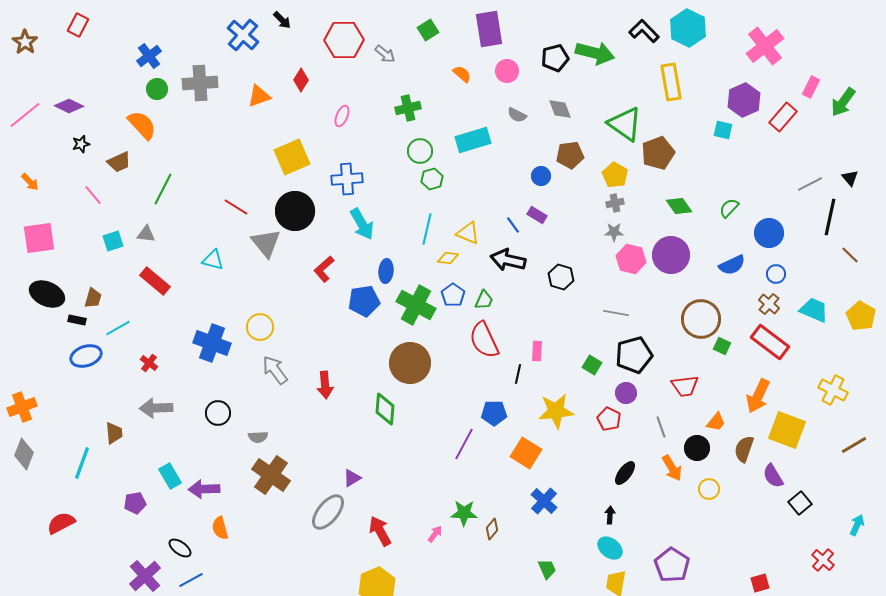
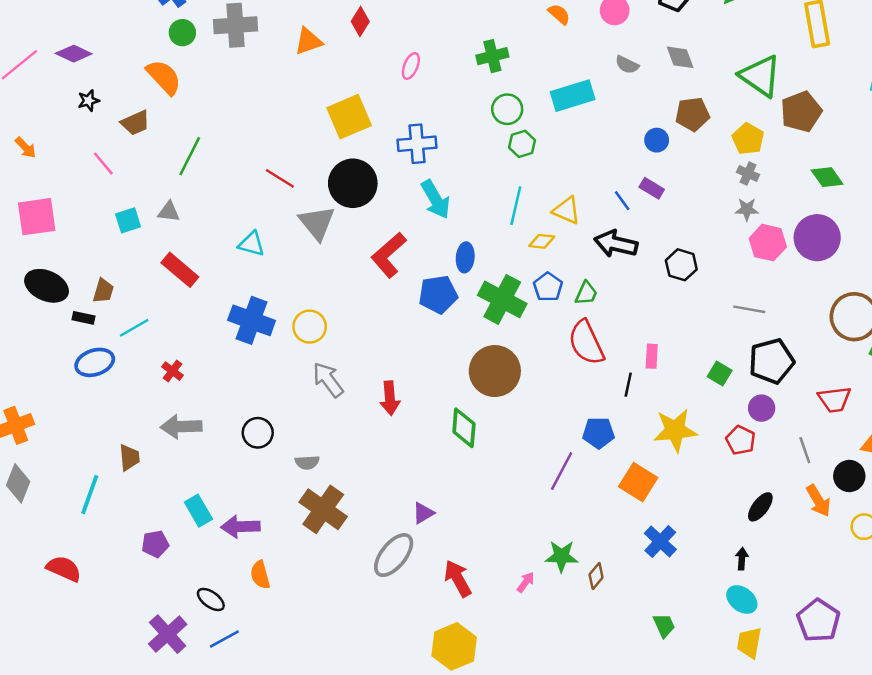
gray cross: (615, 203) -> (748, 173), turned 36
red L-shape: (324, 269) -> (389, 255), size x1.4
blue cross: (212, 343) -> (252, 320), moved
red semicircle: (61, 523) -> (64, 569), turned 52

